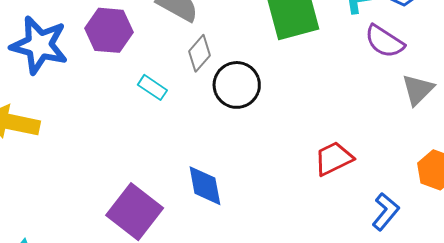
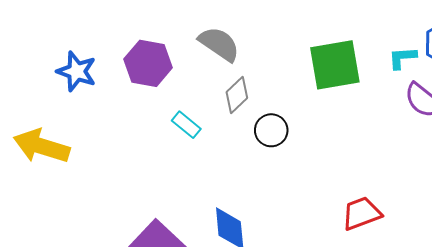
blue star: (39, 45) -> (77, 71), size x0.7
black circle: (237, 85) -> (271, 130), size x0.7

